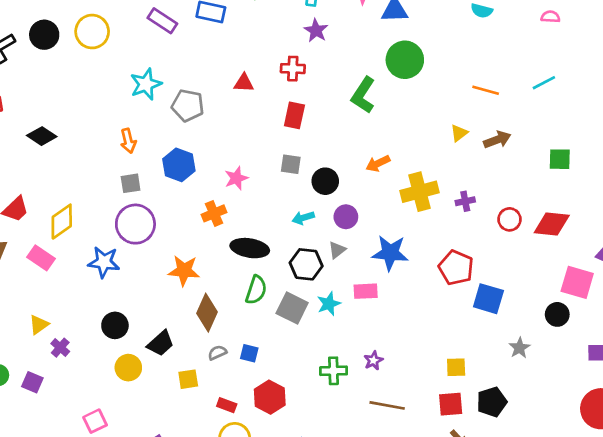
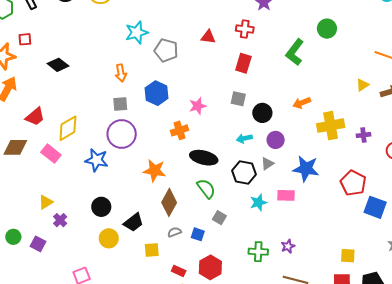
green circle: (405, 60) -> (327, 29), size x0.7
green semicircle: (256, 290) -> (206, 189), turned -60
gray square: (292, 308) -> (219, 218), moved, size x0.6

